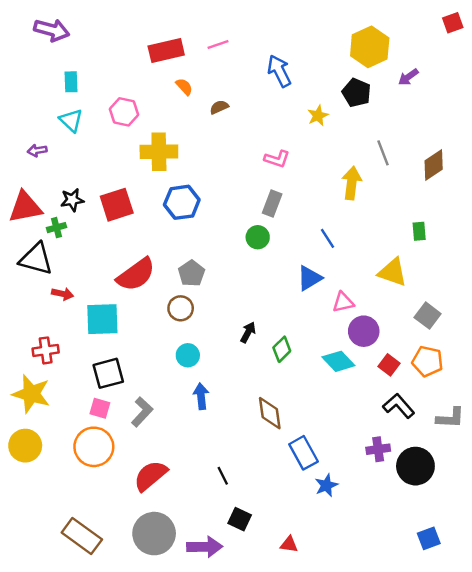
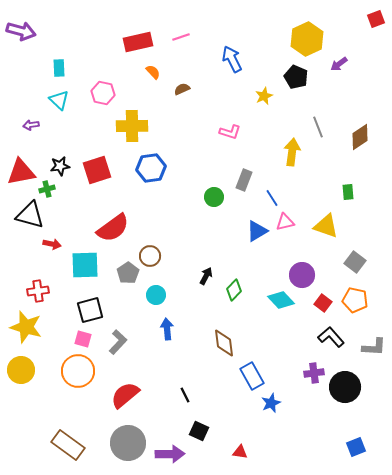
purple arrow: (52, 30) -> (21, 31), moved
gray rectangle: (272, 203) -> (244, 180), moved
gray pentagon: (191, 273) -> (128, 273), moved
pink triangle: (343, 302) -> (285, 222), moved

